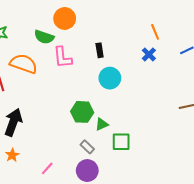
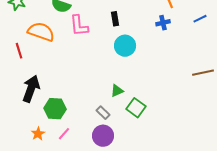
blue cross: (149, 54) -> (163, 23), turned 32
green hexagon: (82, 112) -> (55, 109), moved
green square: (121, 142) -> (136, 108), turned 36
orange star: (12, 155) -> (38, 134), moved

